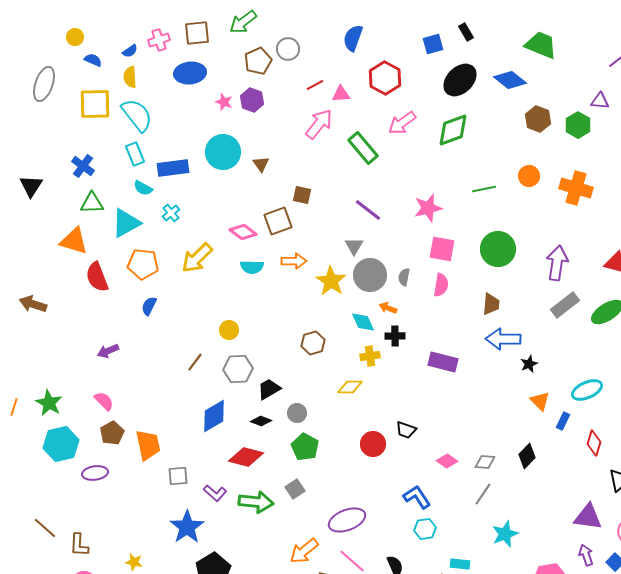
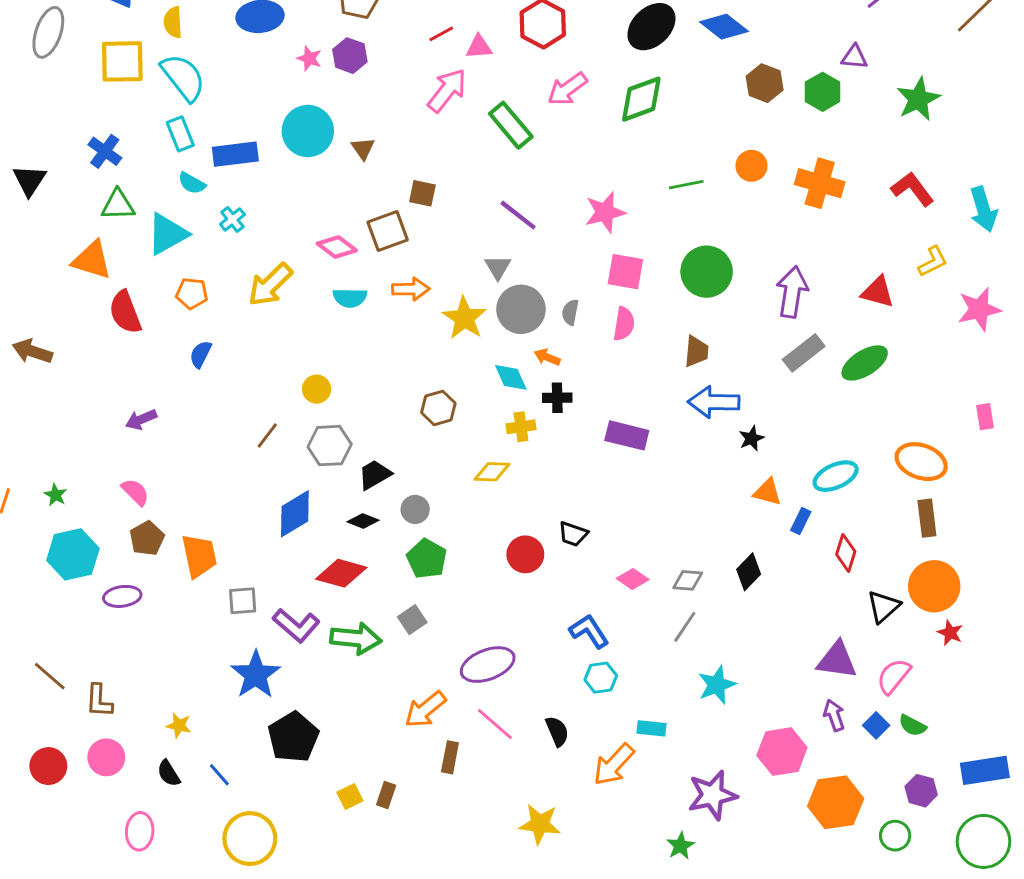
orange pentagon: (143, 264) -> (192, 293), size x0.7
orange triangle: (540, 401) -> (767, 492), turned -30
green star: (49, 403) -> (56, 495), size x0.6
purple L-shape: (215, 493) -> (296, 625), size x1.4

